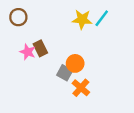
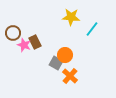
brown circle: (18, 17) -> (13, 33), moved
cyan line: (102, 18) -> (92, 29), moved

